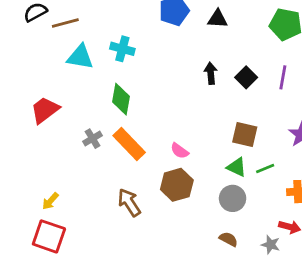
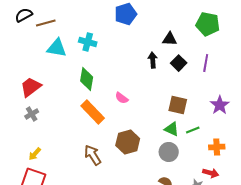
black triangle: (218, 19) -> (170, 39), moved
gray cross: (92, 139) -> (32, 114), moved
pink semicircle: (179, 151) -> (122, 98), moved

